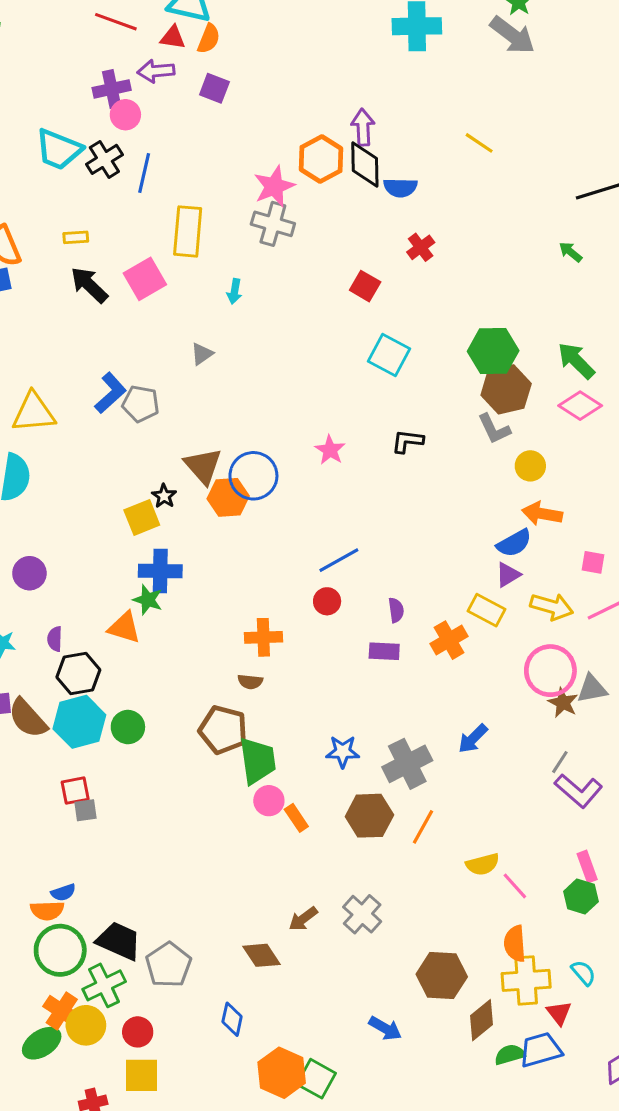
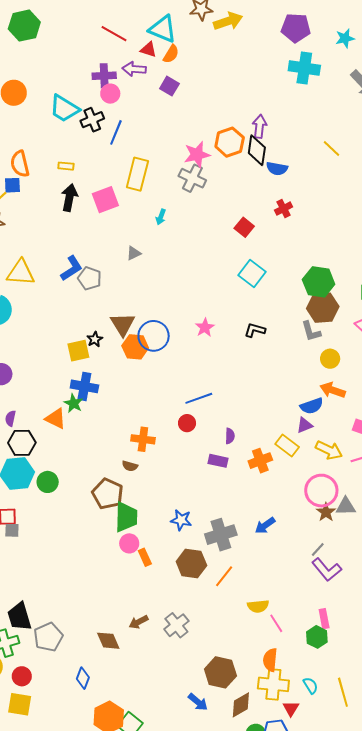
black arrow: (89, 285) -> (69, 198), turned 48
black trapezoid: (119, 941) -> (19, 617), turned -140
blue arrow: (385, 1028) -> (198, 702), moved

